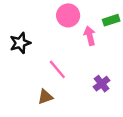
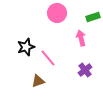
pink arrow: (90, 36) -> (81, 38), moved
black star: (20, 43) -> (26, 47), moved

